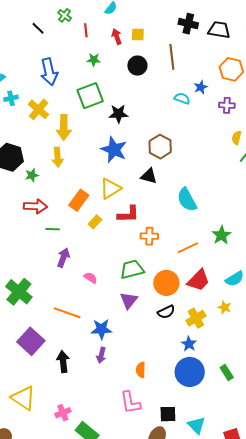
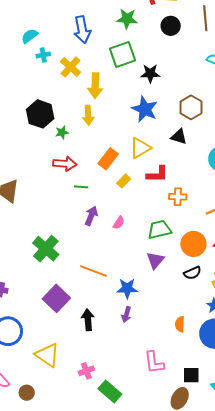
green star: (94, 60) -> (127, 19), size x1.5
pink semicircle: (91, 278) -> (119, 223), moved, turned 88
orange semicircle: (141, 370) -> (180, 324), moved

